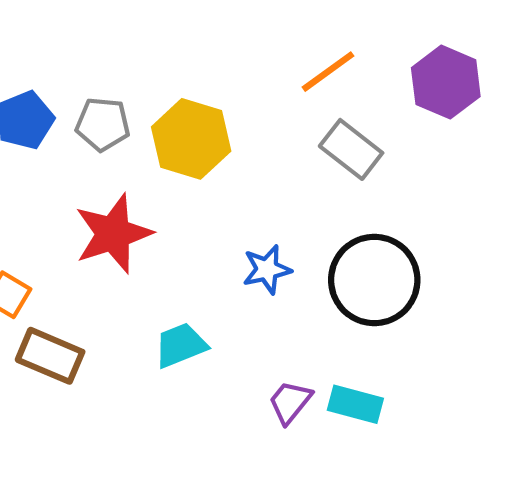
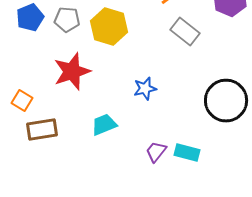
black circle: (374, 280) -> (226, 101), moved
brown rectangle: (50, 356) -> (42, 130), turned -32

